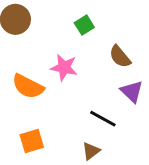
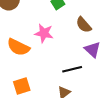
black line: (103, 119) -> (72, 69), turned -42

